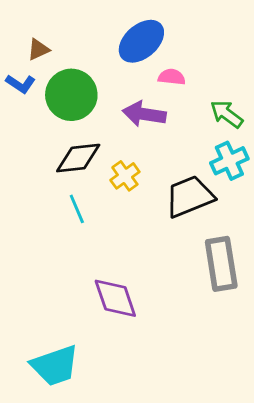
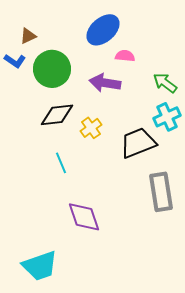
cyan line: (77, 209) -> (61, 163), moved

